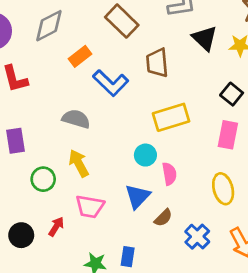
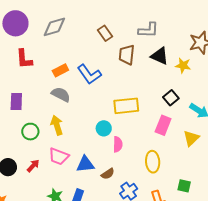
brown rectangle: (122, 21) -> (105, 33), size x0.7
black triangle: (205, 38) -> (160, 56), turned -30
orange rectangle: (80, 56) -> (60, 70), moved
brown trapezoid: (157, 63) -> (127, 55), moved
blue triangle: (138, 196) -> (85, 164), moved, turned 30

